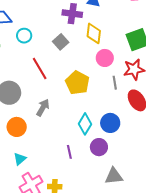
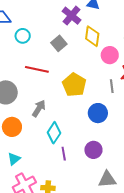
purple cross: (72, 14) -> (71, 16), turned 30
pink circle: (105, 58) -> (110, 55), moved
red line: (40, 69) -> (37, 69), turned -50
blue circle: (110, 123) -> (98, 113), moved
cyan diamond: (85, 124) -> (54, 133), moved

